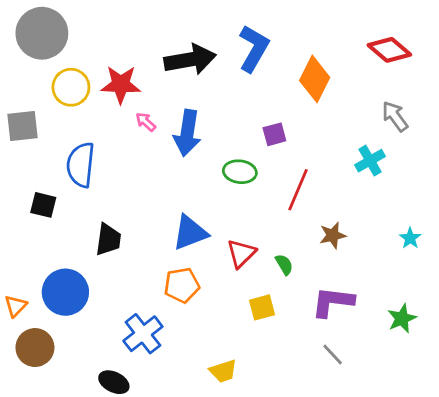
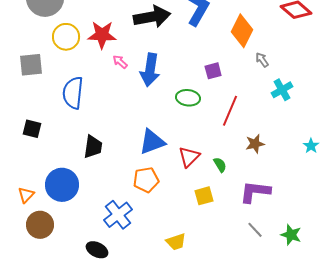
gray arrow: (395, 116) -> (262, 60), moved, size x0.7
black square: (43, 205) -> (32, 129), moved
green star: (402, 318) -> (291, 235), moved, turned -30

